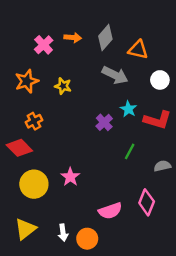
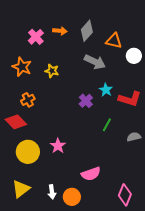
white circle: (160, 80) -> (134, 56), moved
orange star: (27, 81) -> (22, 67), turned -30
pink diamond: (147, 202) -> (125, 195), moved

